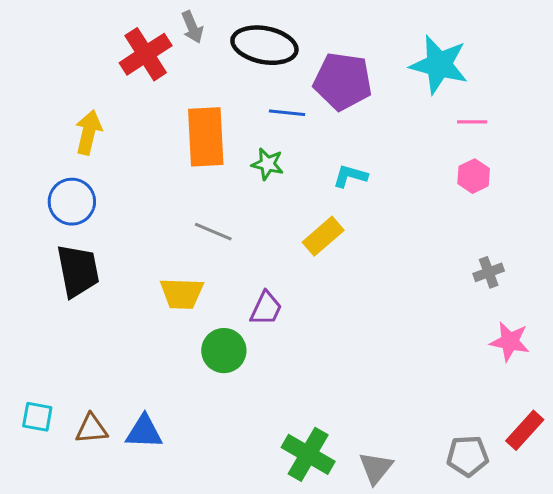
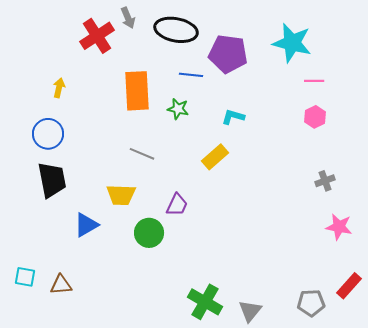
yellow arrow: (88, 132) -> (59, 88), size x0.7
blue triangle: (144, 432) -> (86, 225), moved, turned -32

